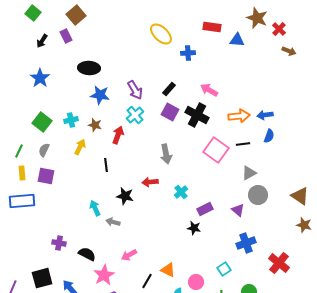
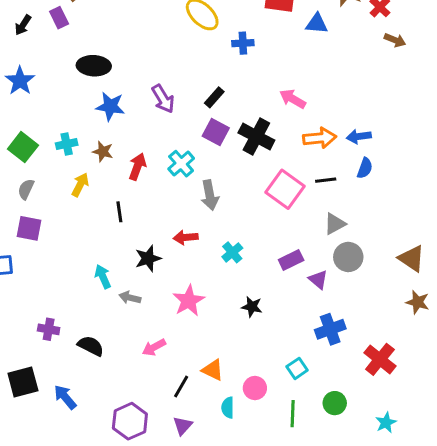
pink arrow: (209, 90) -> (293, 99), moved
cyan cross: (135, 115) -> (181, 164), moved
black star: (125, 196) -> (148, 258), turned -30
purple rectangle: (205, 209) -> (291, 260), moved
pink star: (104, 275) -> (189, 301), moved

